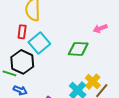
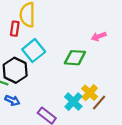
red rectangle: (22, 32) -> (15, 29), moved

